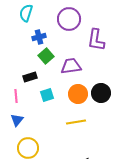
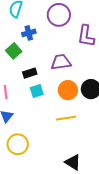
green square: (46, 56) -> (14, 51), moved
black rectangle: (30, 77) -> (30, 73), moved

